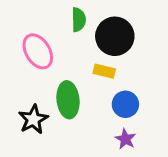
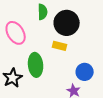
blue circle: (125, 104) -> (85, 72), moved

